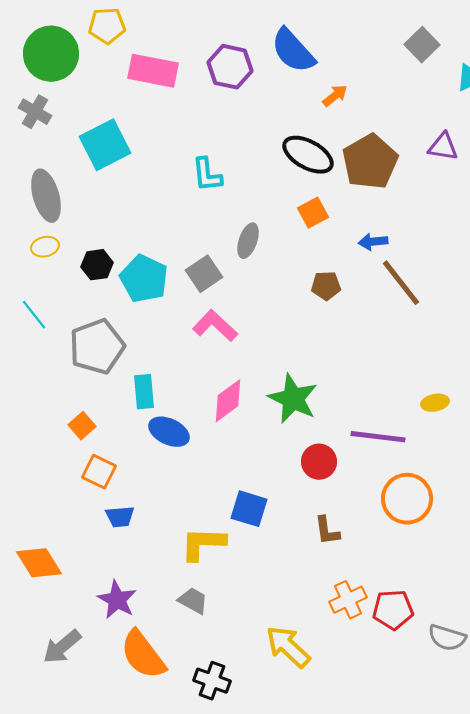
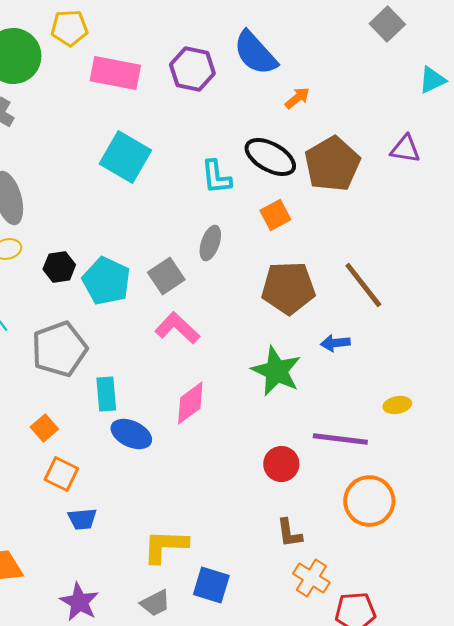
gray square: (422, 45) -> (387, 24), moved
cyan square: (105, 145) -> (125, 157), moved, turned -33
cyan L-shape: (207, 175) -> (216, 177), moved
blue arrow: (373, 242) -> (335, 343), moved
brown pentagon: (326, 286) -> (288, 288), size x1.8
green star: (293, 399) -> (276, 371), moved
blue square: (249, 509) -> (211, 585), moved
orange cross: (348, 600) -> (311, 578), moved, turned -33
gray trapezoid: (193, 601) -> (155, 603), turned 124

